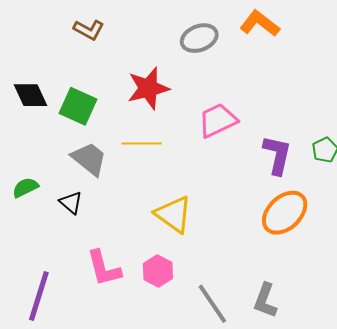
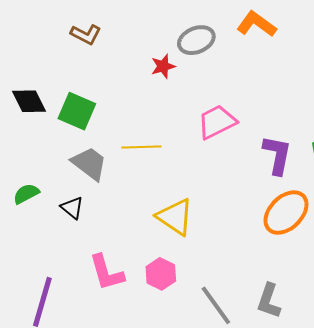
red star: (148, 88) -> (163, 66), moved, size x0.6

